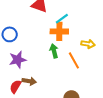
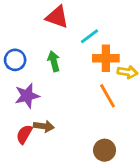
orange cross: (59, 31) -> (106, 58), moved
green arrow: (54, 51) -> (54, 61), moved

